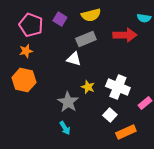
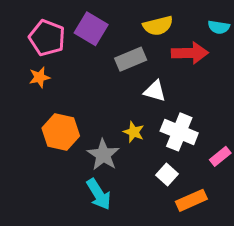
yellow semicircle: (91, 15) -> (158, 26), moved
purple square: (60, 19) -> (91, 29), size x1.5
white triangle: (74, 59) -> (155, 91), moved
orange hexagon: (24, 80) -> (61, 132), moved
cyan arrow: (65, 128) -> (99, 194), size x1.5

